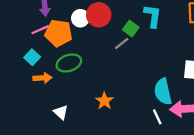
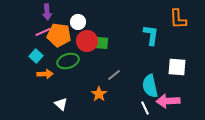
red circle: (99, 15) -> (87, 41), moved
cyan L-shape: (153, 16) -> (151, 35), moved
green square: (131, 29) -> (102, 43), moved, turned -32
gray line: (122, 43) -> (114, 75), moved

